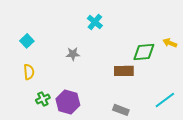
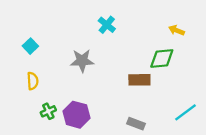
yellow arrow: (170, 43) -> (176, 30), moved
gray star: (73, 54) -> (82, 61), size x1.5

